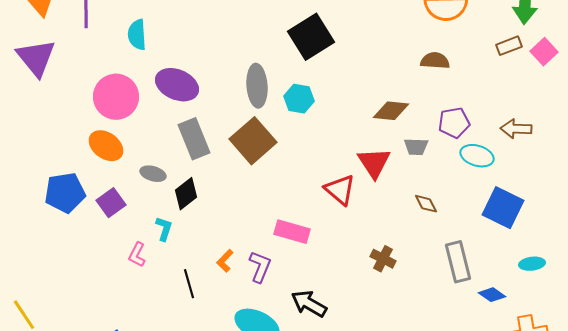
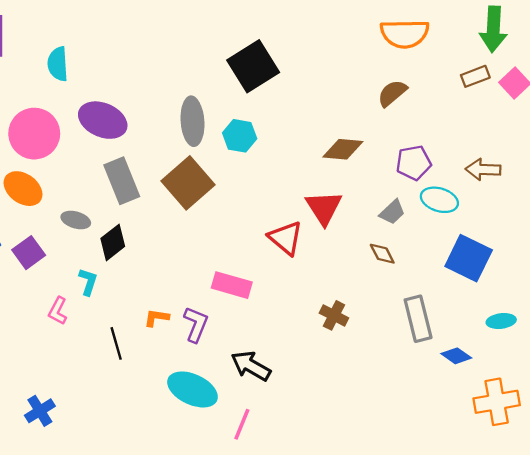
brown semicircle: (435, 61) -> (392, 93), turned -44
gray trapezoid: (416, 147) -> (392, 212), moved, turned -45
orange L-shape: (225, 261) -> (157, 318), turned 55

